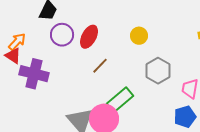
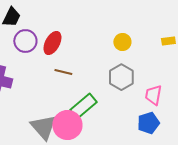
yellow circle: (139, 36) -> (122, 42), moved
brown line: (100, 66) -> (63, 72), turned 60

